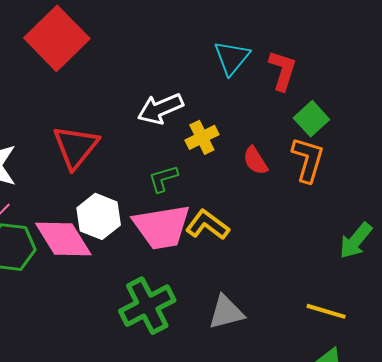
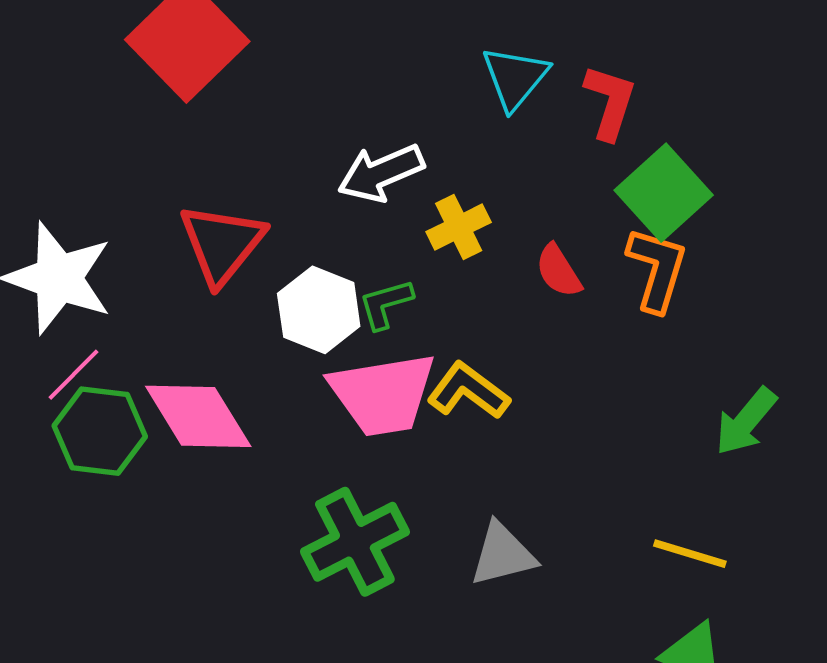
green square: (311, 119) -> (664, 193), size x1.4
white hexagon: (99, 216) -> (319, 310), moved

